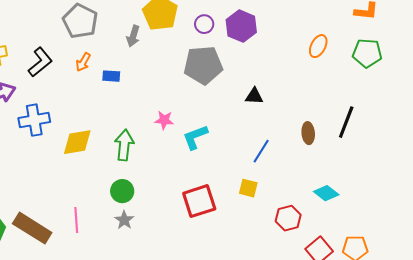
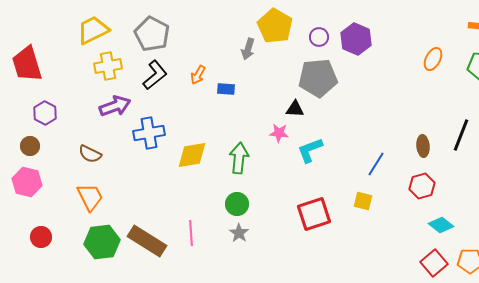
gray pentagon: (80, 21) -> (152, 34), moved
black triangle: (254, 96) -> (295, 109), moved
cyan diamond: (326, 193) -> (441, 225), moved
red hexagon: (288, 218) -> (422, 186), moved

